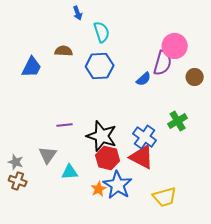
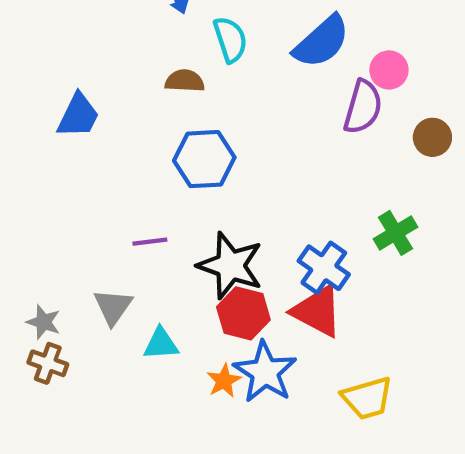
pink circle: (175, 46) -> (389, 70), size x0.7
brown semicircle: (64, 51) -> (185, 81), moved
blue hexagon: (100, 66) -> (204, 159), moved
blue semicircle: (144, 79) -> (322, 42), moved, size x1.8

